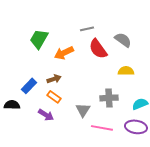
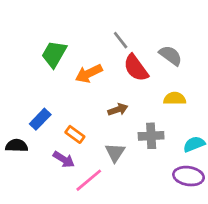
gray line: (87, 29) -> (121, 40), turned 64
brown arrow: (54, 79) -> (118, 110), moved
pink line: (102, 128) -> (89, 180), moved, turned -50

